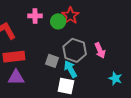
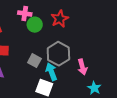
green circle: (58, 21) -> (35, 25), moved
pink arrow: (100, 50) -> (82, 67), moved

